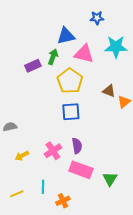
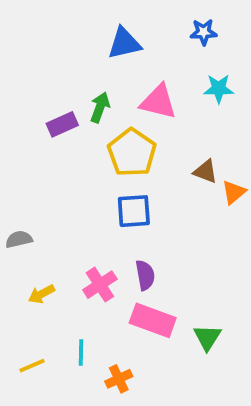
blue star: (97, 18) -> (204, 32), moved
blue triangle: (66, 36) -> (124, 43), moved
cyan star: (116, 47) -> (219, 89), size x0.7

